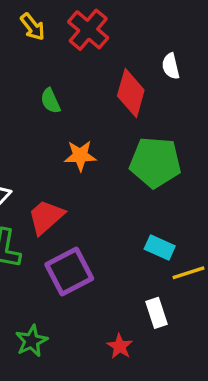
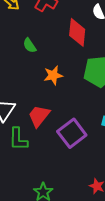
purple square: (69, 271) -> (72, 133), moved

